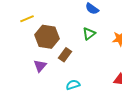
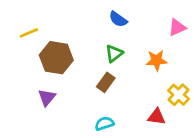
brown rectangle: (65, 55) -> (106, 82), moved
cyan semicircle: (73, 85) -> (104, 124), moved

